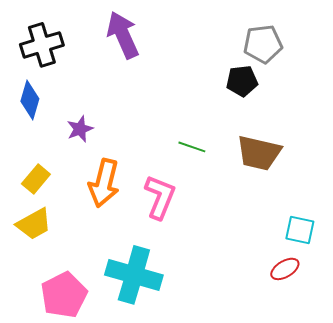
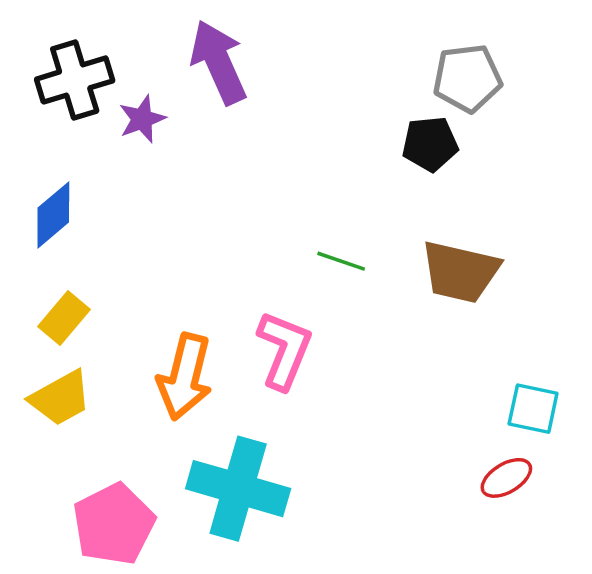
blue diamond: (30, 100) -> (53, 215), moved, turned 33
purple star: (80, 129) -> (142, 119), moved
orange arrow: (104, 183) -> (185, 377), moved

